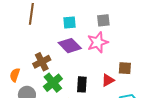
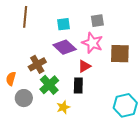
pink star: (98, 42) -> (92, 43), turned -30
brown square: (125, 68) -> (120, 54), moved, size x1.5
red triangle: (108, 80) -> (84, 66), moved

